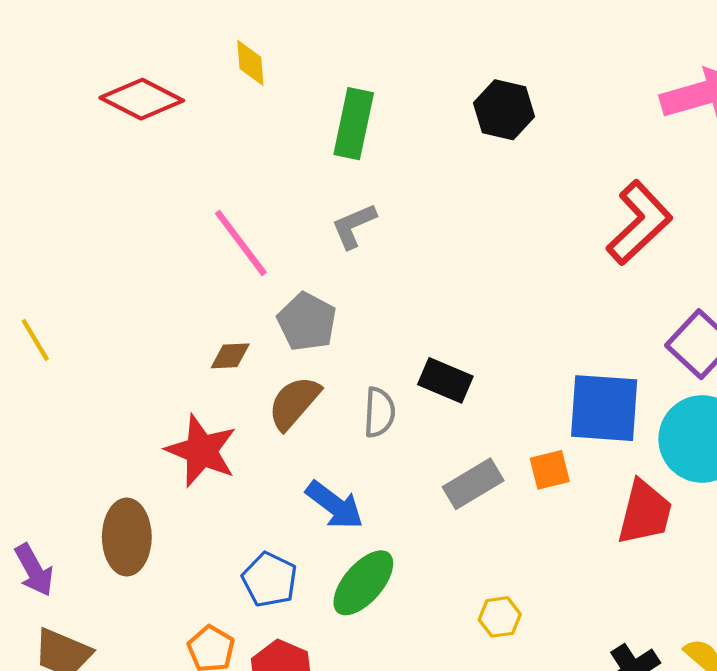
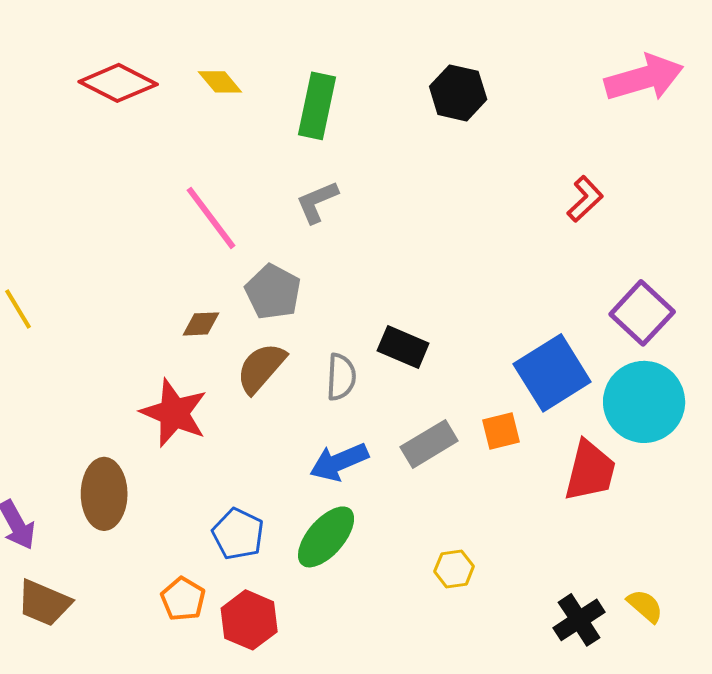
yellow diamond: (250, 63) -> (220, 82), moved, turned -36
red L-shape: (639, 223) -> (585, 199), size x0.6
blue square: (604, 408) -> (552, 373), turned -36
blue arrow: (335, 505) -> (339, 462), moved, turned 120

